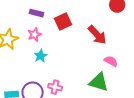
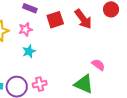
red arrow: (97, 35) -> (83, 19), moved
pink cross: (55, 87) -> (40, 84), turned -32

